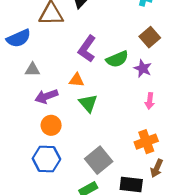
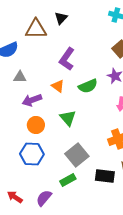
green semicircle: (117, 59) -> (88, 86), moved
orange triangle: (77, 80) -> (58, 86), turned 32
green triangle: (88, 103) -> (68, 118), moved

